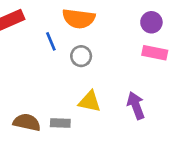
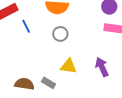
blue line: (51, 41) -> (26, 26), moved
gray rectangle: (60, 123) -> (48, 83), turned 32

